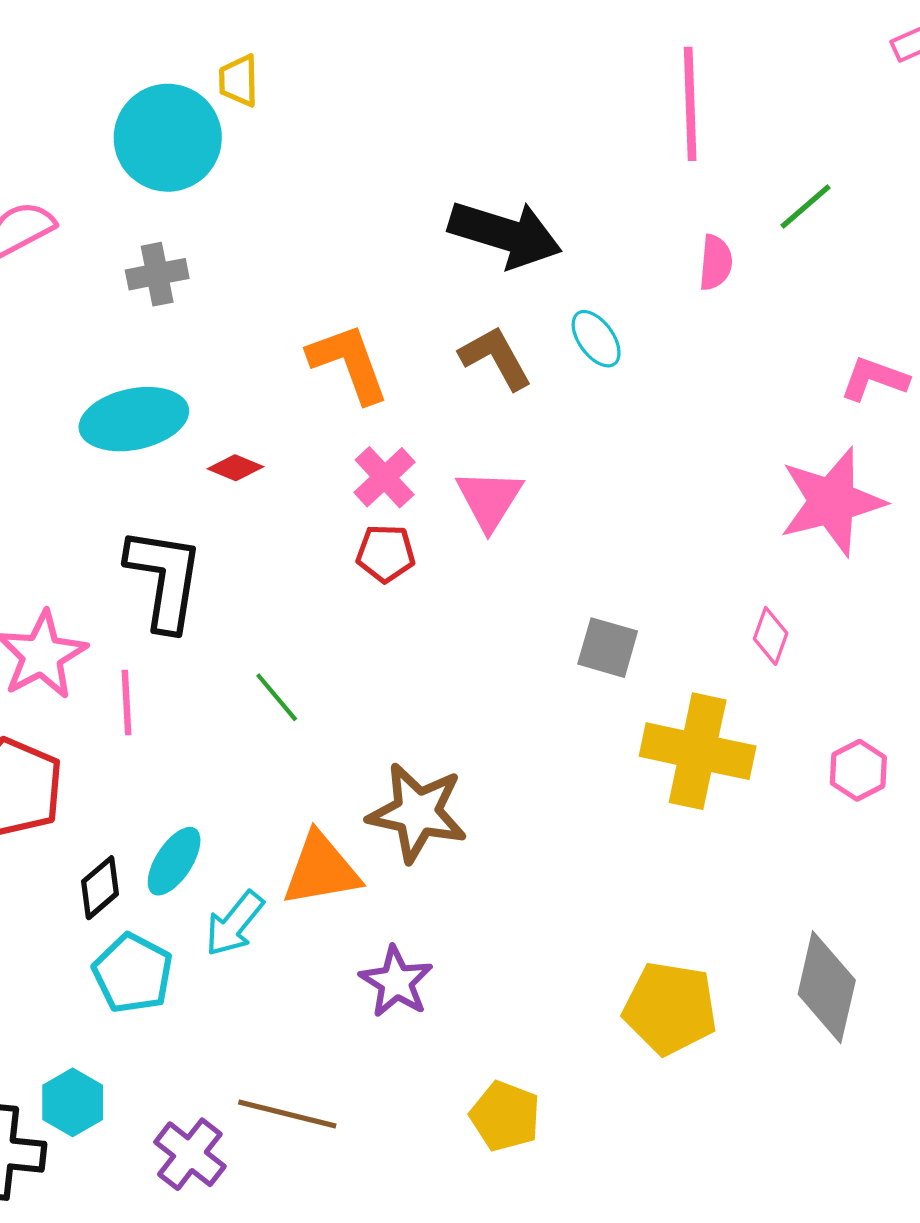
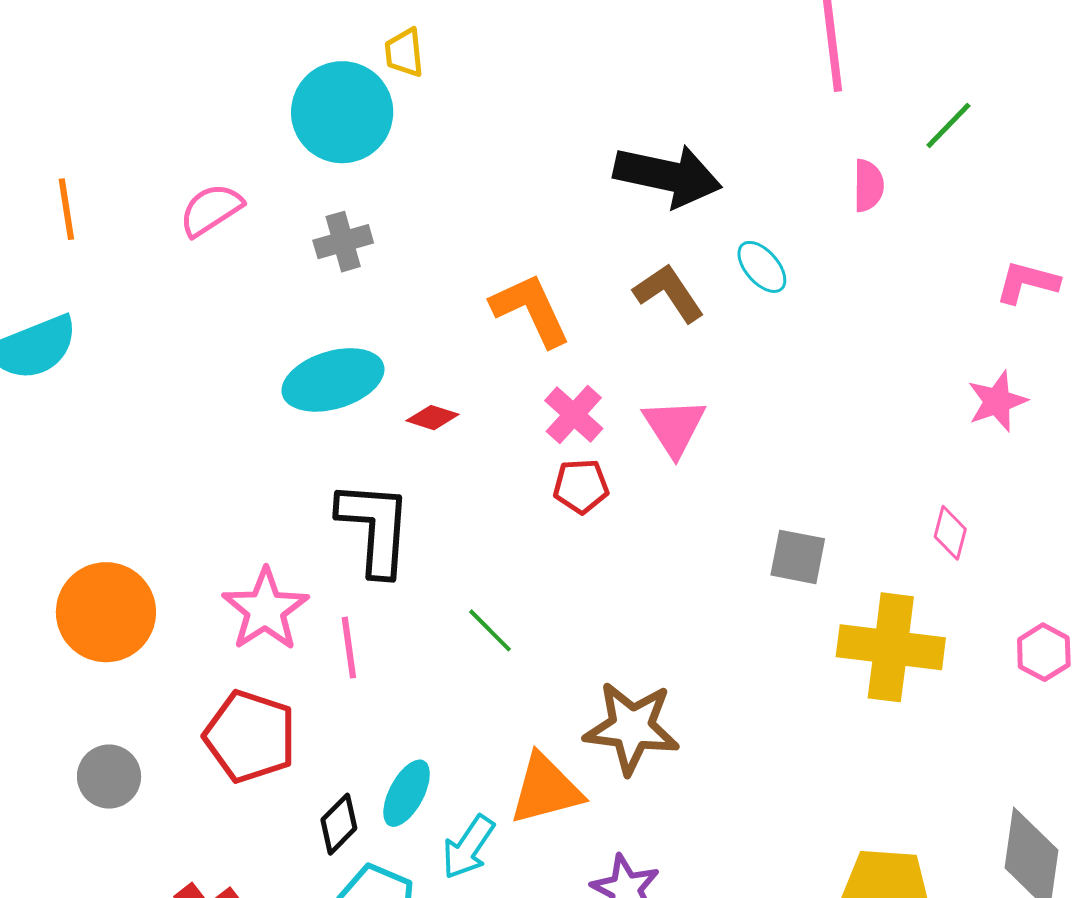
pink star: (832, 502) -> (997, 401), size x0.6

